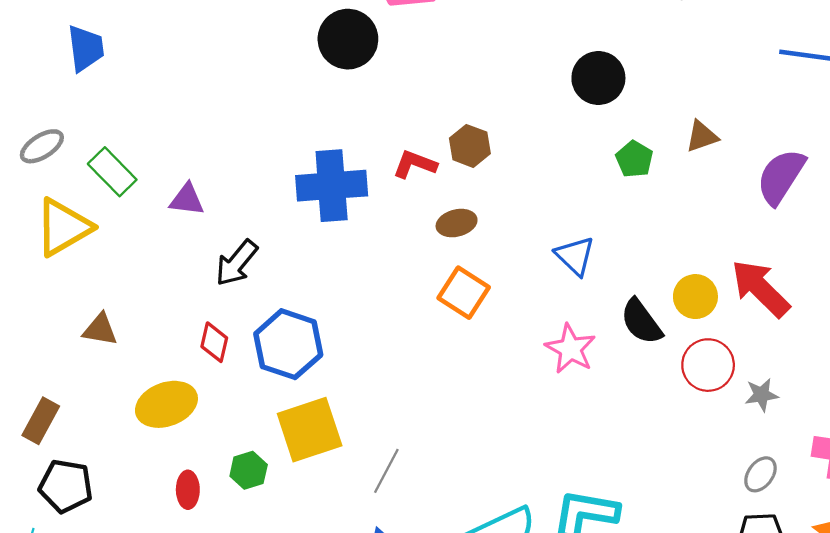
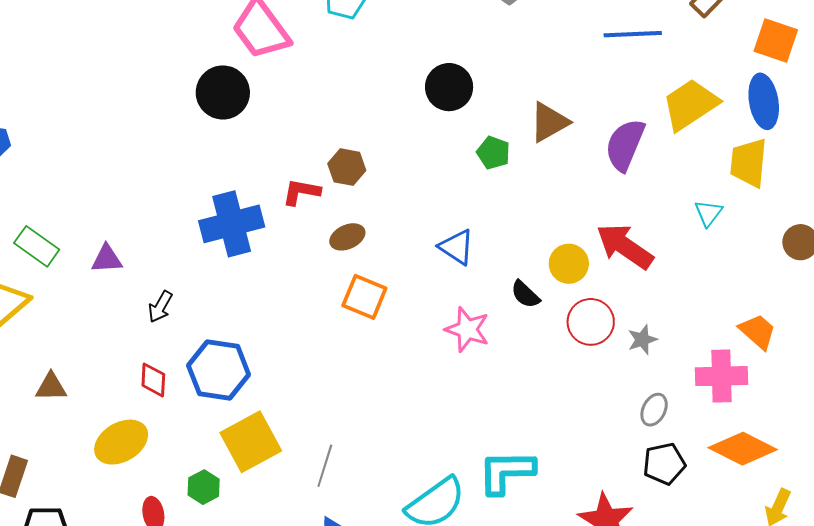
brown triangle: (702, 136) -> (549, 122), size x1.4
black arrow: (237, 263) -> (160, 307), size x0.7
black semicircle: (641, 322) -> (525, 294), size x0.7

